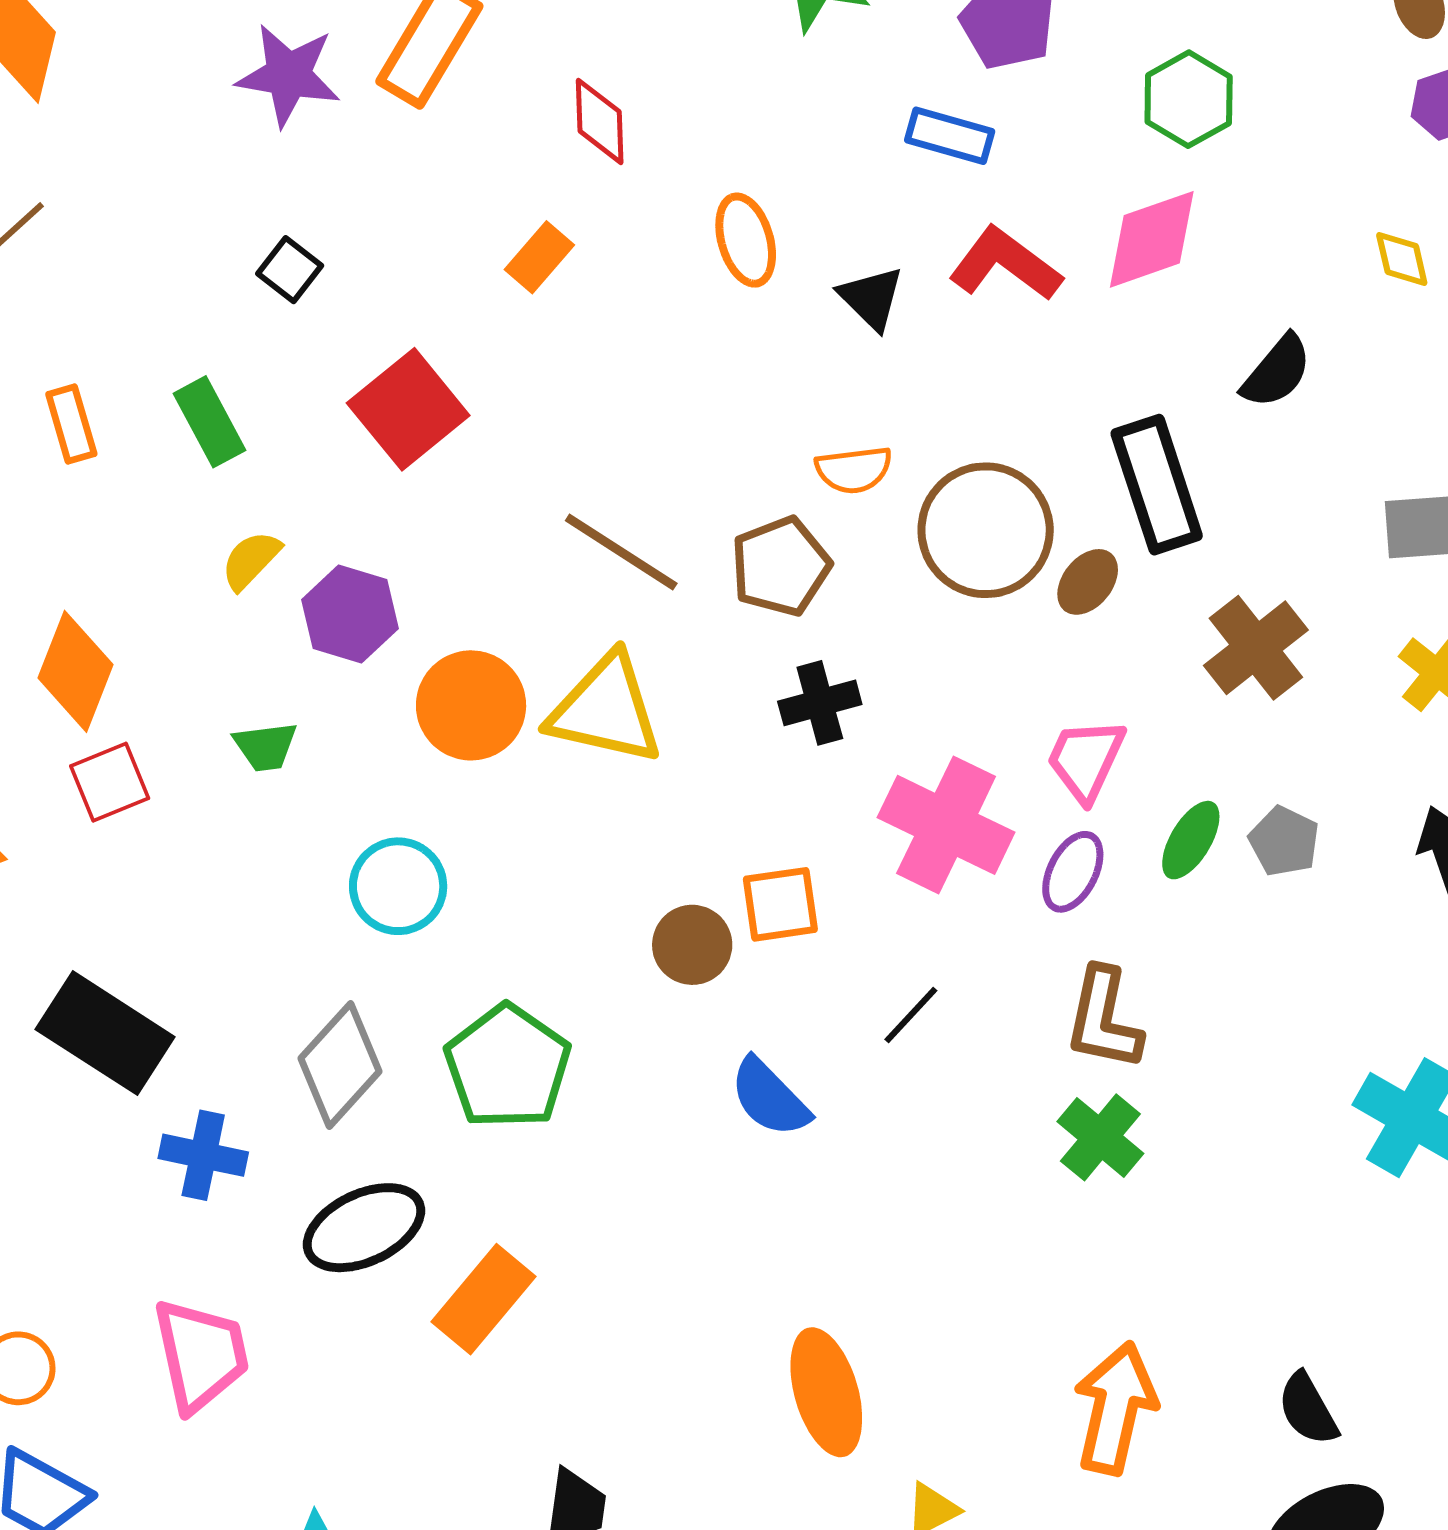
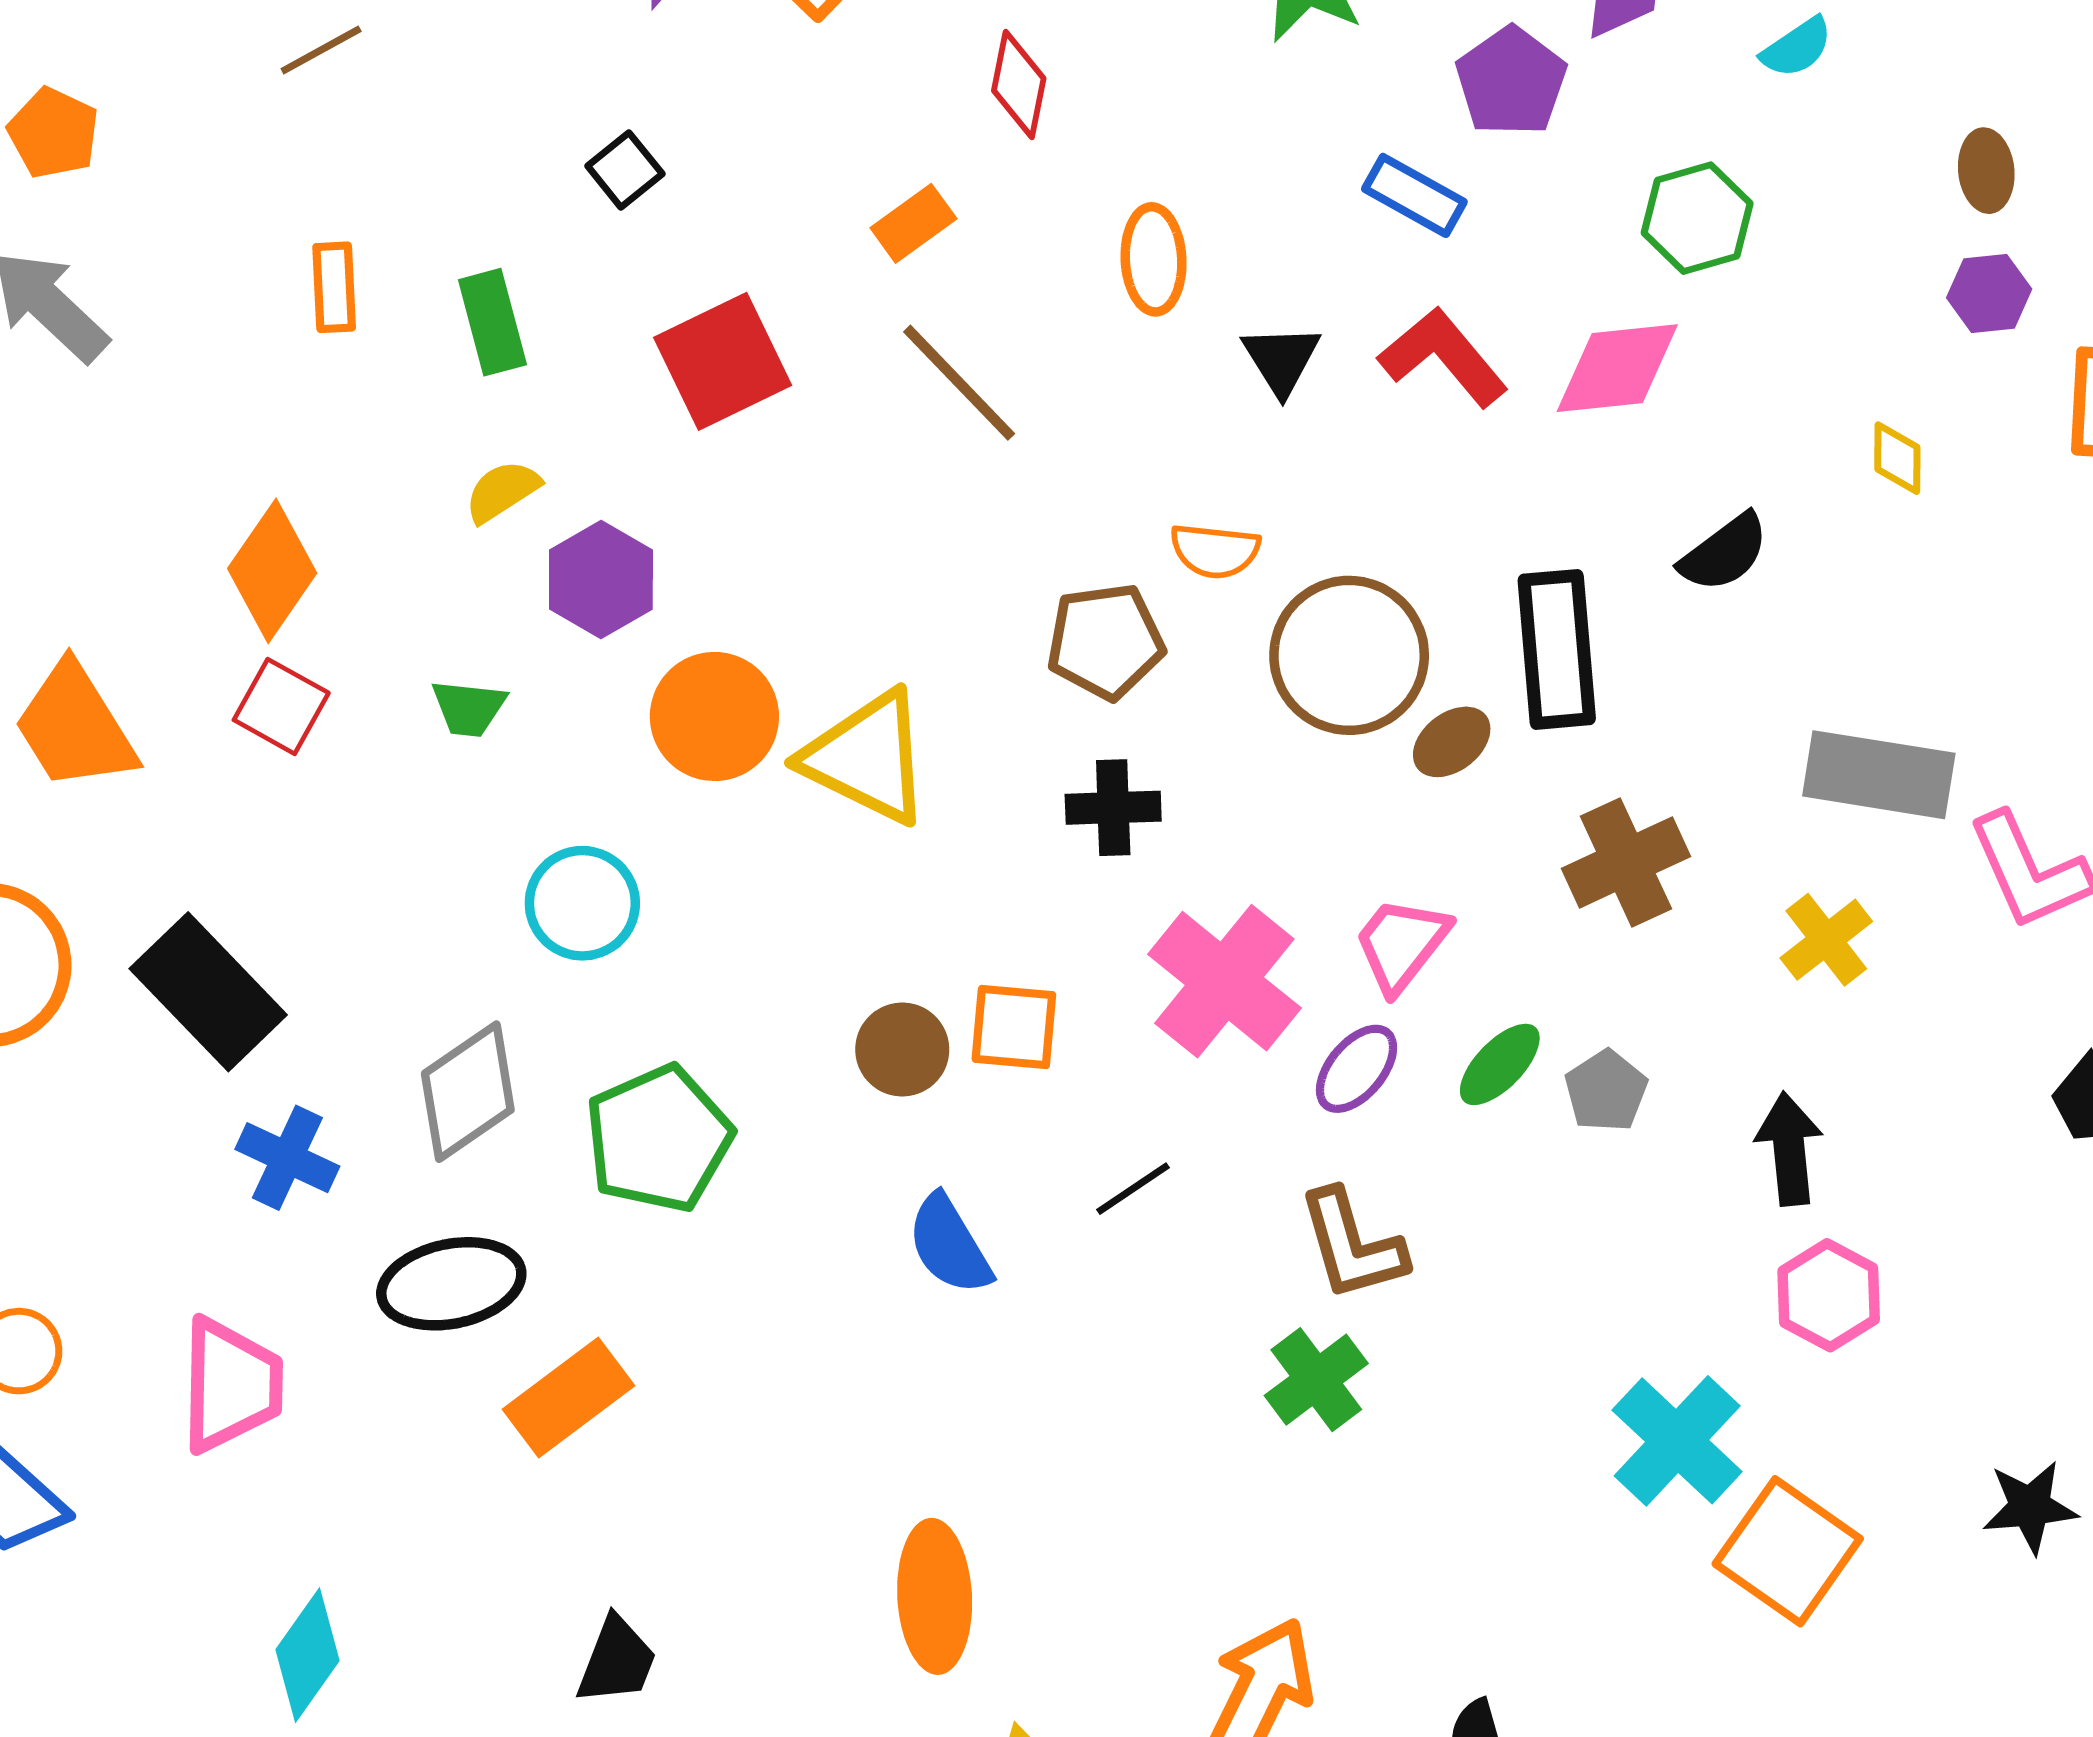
brown line: (621, 552) -> (959, 383), moved
red square: (110, 782) -> (281, 706), turned 38
brown L-shape: (1104, 1019) -> (1352, 1245), turned -41

